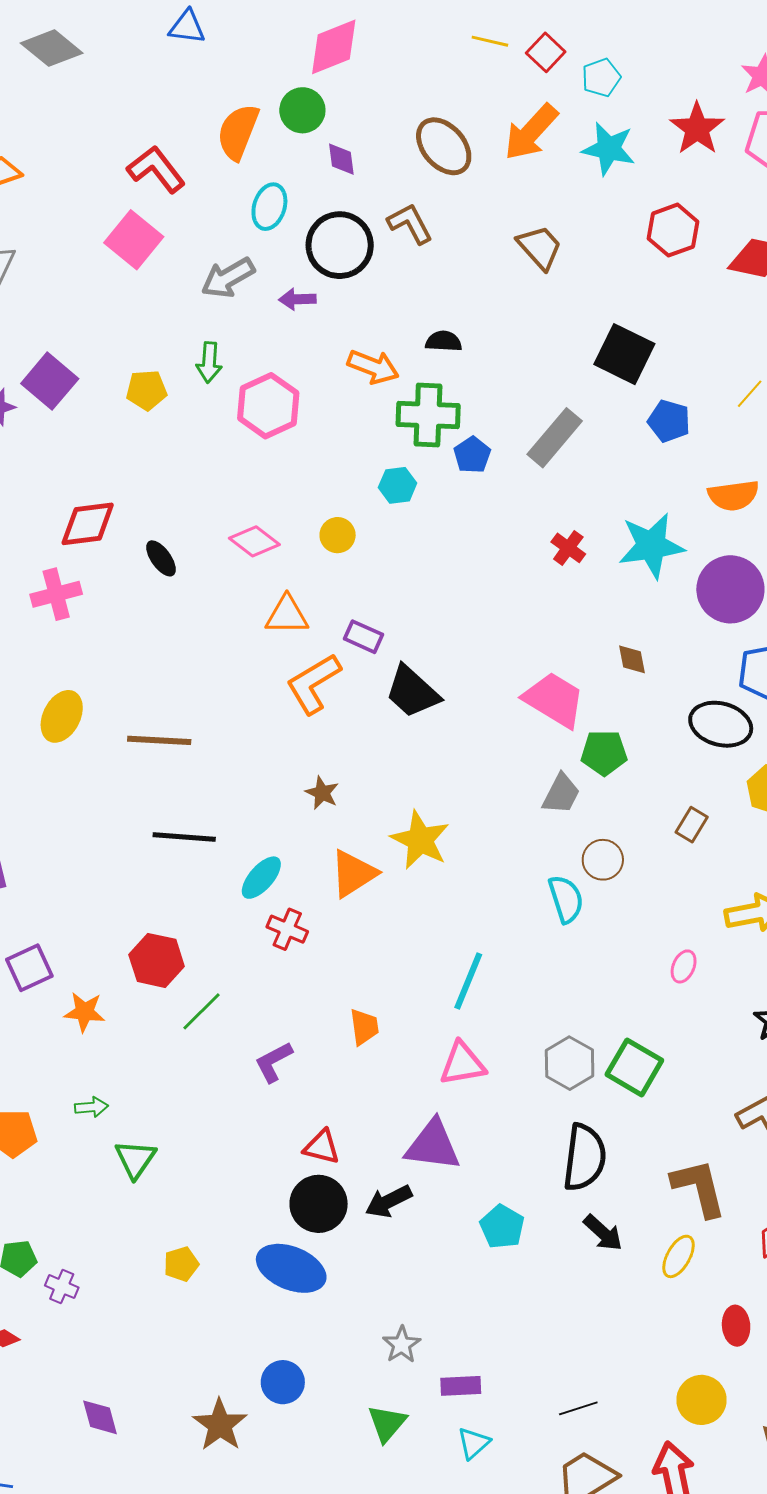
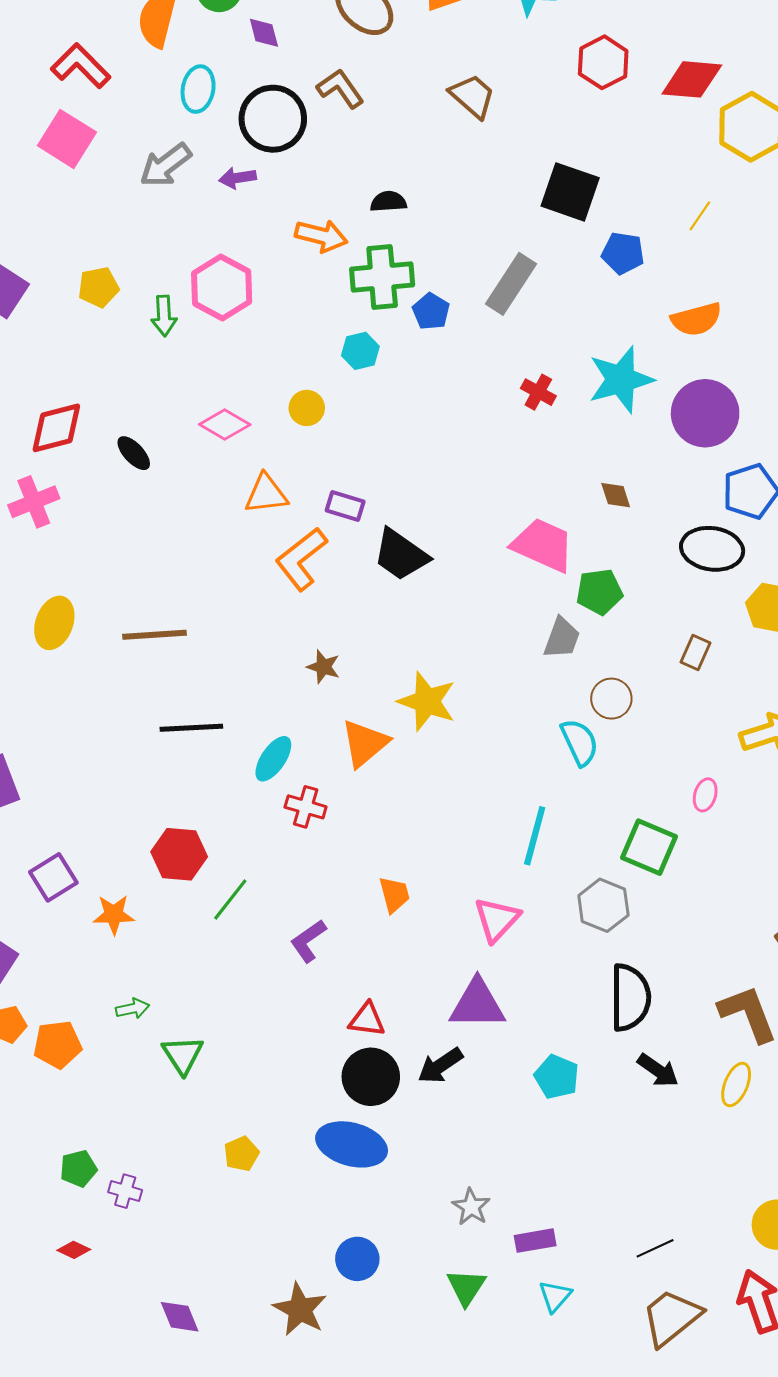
green arrow: (209, 362) -> (164, 316), moved
cyan line: (468, 981) -> (535, 836), moved
pink triangle: (462, 1064) -> (497, 919), turned -30
green square: (634, 1067) -> (649, 847), moved

